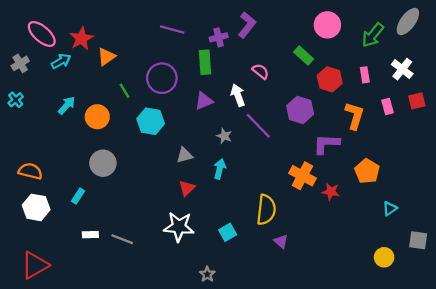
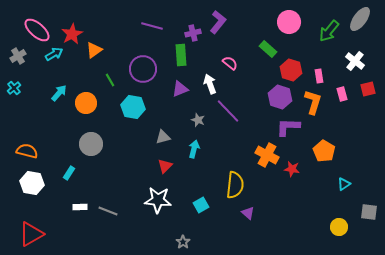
pink rectangle: (365, 75) -> (319, 76), moved
purple hexagon: (300, 110) -> (280, 97), moved

